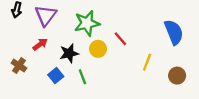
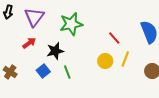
red line: (120, 39) -> (114, 38), moved
yellow circle: (98, 49) -> (105, 61), moved
brown cross: (19, 66) -> (10, 72), moved

